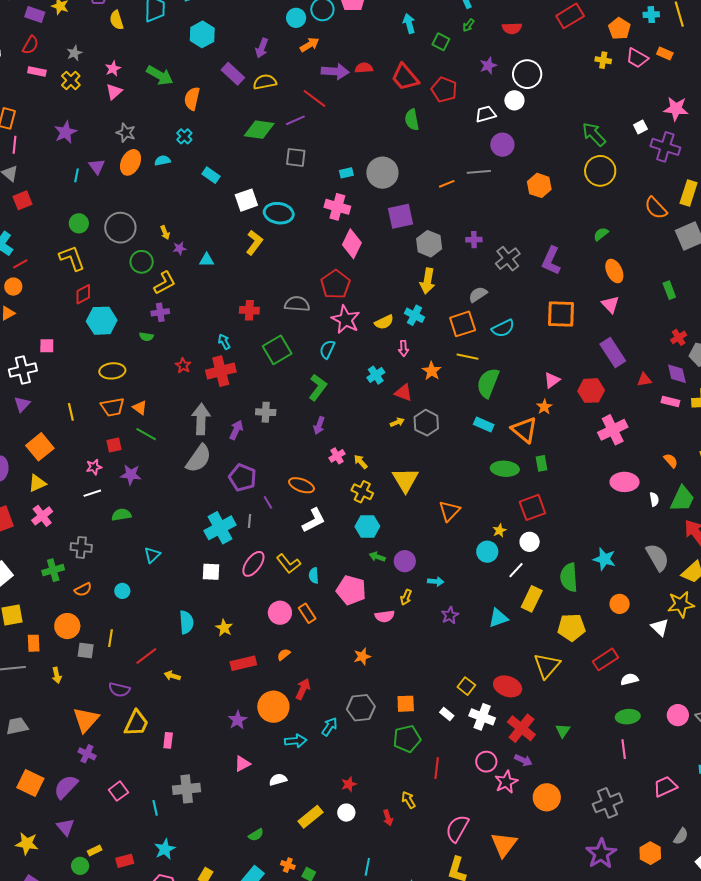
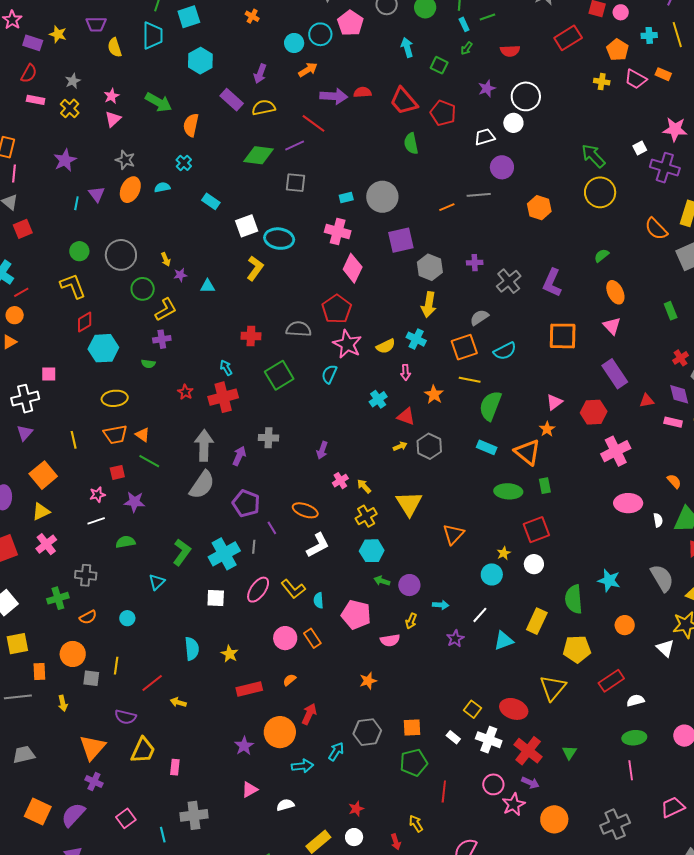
green L-shape: (318, 387) -> (182, 552), moved
yellow cross: (362, 492) -> (366, 516), turned 35
white line: (516, 570) -> (480, 615), moved

